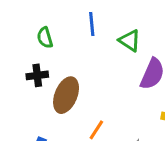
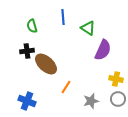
brown ellipse: (66, 95) -> (46, 64), turned -70

